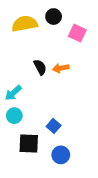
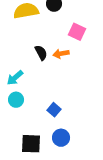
pink square: (77, 33) -> (77, 32), moved
black square: (29, 144) -> (31, 144), moved

